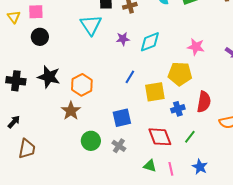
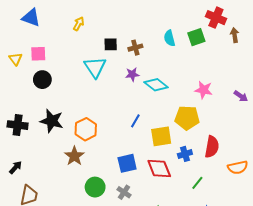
purple star: (123, 39) -> (132, 74), moved
cyan diamond: (150, 42) -> (156, 85), turned 60
red diamond: (160, 137) -> (159, 168), moved

